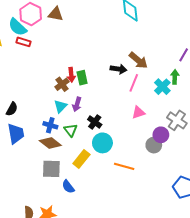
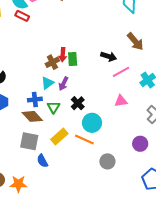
brown arrow: (138, 60) -> (135, 41), moved
pink line: (134, 83) -> (121, 72), turned 30
blue cross: (50, 125) -> (35, 99), turned -32
purple circle: (161, 135) -> (140, 144), moved
cyan circle: (102, 143) -> (92, 123), moved
gray circle: (154, 145) -> (107, 161), moved
orange line: (124, 166) -> (84, 140), moved

